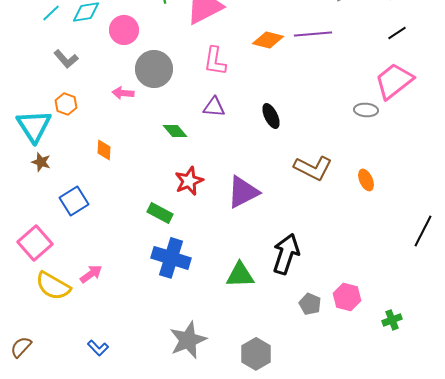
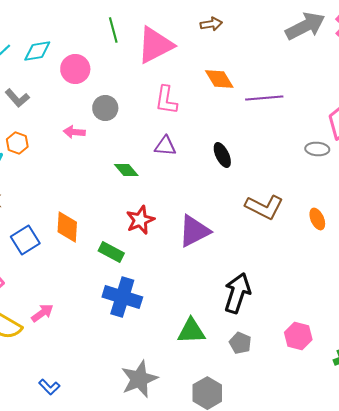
purple line: (313, 34) -> (264, 98), moved
orange diamond: (268, 40) -> (219, 79), turned 44
gray circle: (154, 69) -> (105, 108), size x0.7
orange diamond: (104, 150) -> (67, 227), moved, size x1.5
green triangle: (240, 275) -> (191, 331), moved
gray pentagon: (310, 304) -> (240, 343), moved

